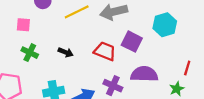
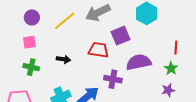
pink square: (23, 25) -> (29, 42), moved
purple square: (132, 42) -> (121, 36), turned -36

